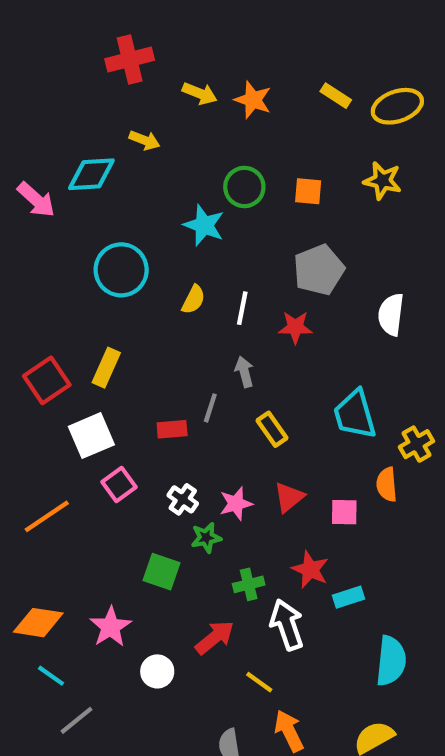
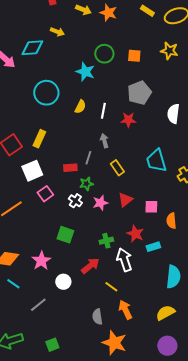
orange semicircle: (387, 484) -> (171, 221), moved
green star: (206, 538) -> (86, 184), moved
gray line: (76, 720) -> (38, 305), moved

